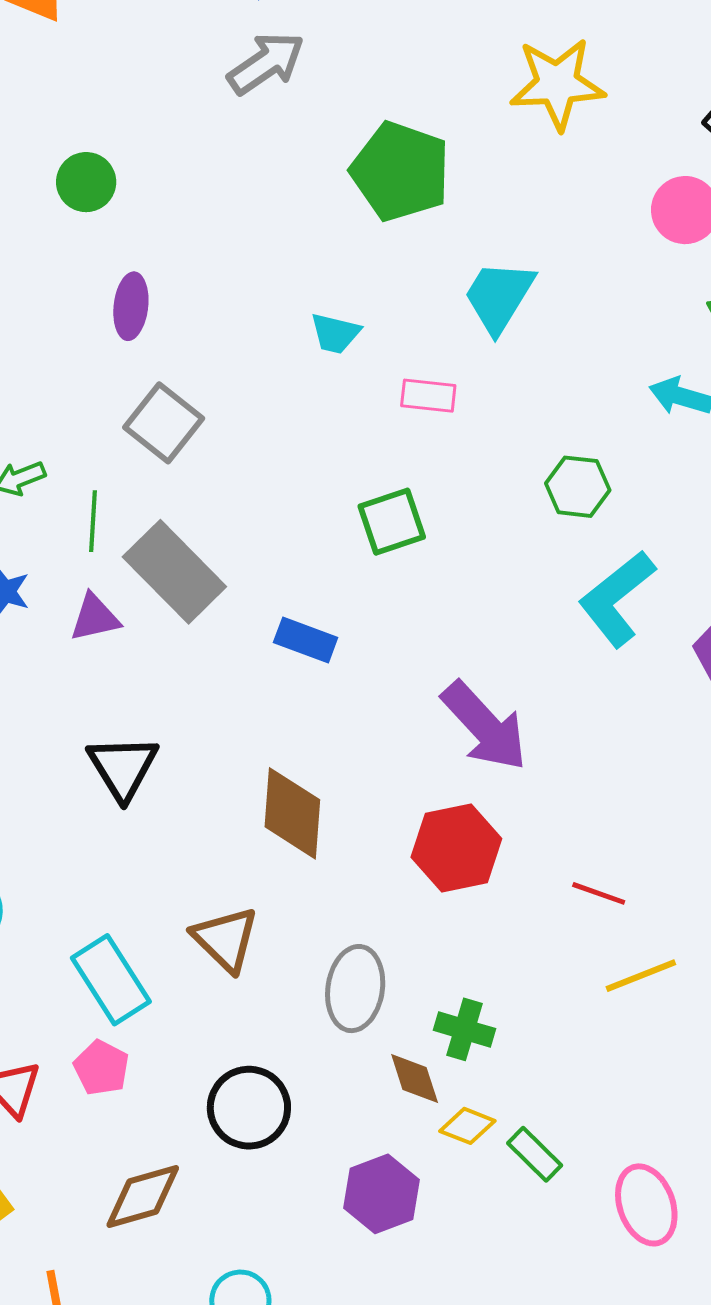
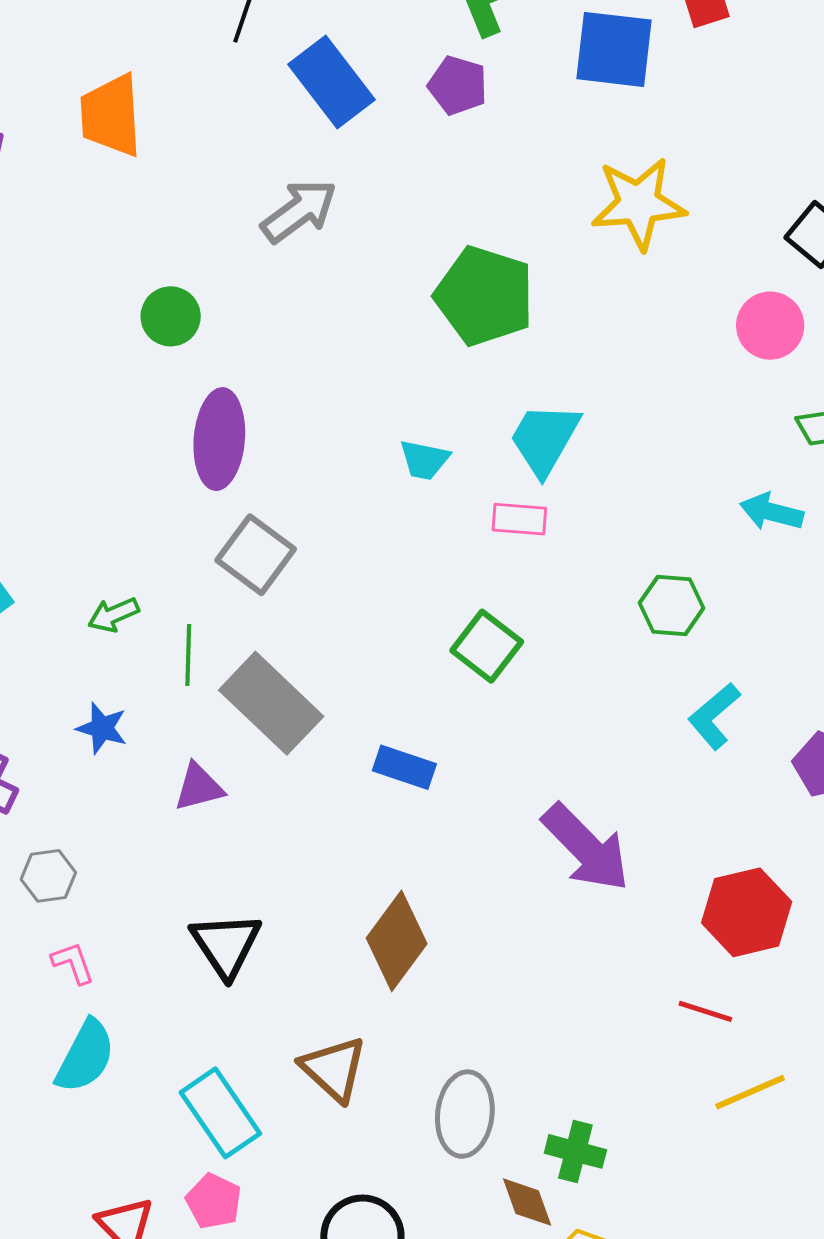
gray arrow: (266, 63) -> (299, 211), moved
cyan trapezoid: (499, 296) -> (545, 439), moved
purple ellipse: (131, 306) -> (219, 439), size x1.5
green square: (392, 522) -> (487, 646), turned -32
cyan L-shape: (617, 598) -> (714, 716), size x0.7
purple triangle: (95, 618) -> (199, 787), moved
black triangle: (123, 767) -> (226, 945), moved
brown diamond: (292, 813) -> (397, 941), turned 34
red hexagon: (456, 848) -> (747, 912), moved

